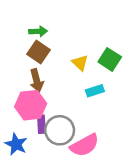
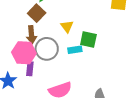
green square: (110, 59) -> (88, 40), moved, turned -30
gray circle: (60, 130) -> (47, 49), moved

